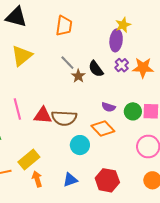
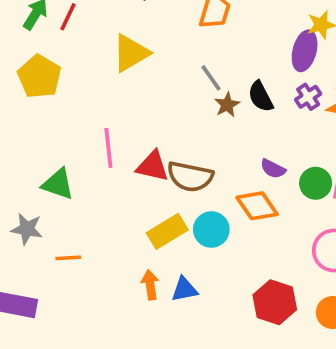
yellow rectangle: (29, 159) -> (167, 231), moved
orange arrow: (37, 179) -> (150, 285), moved
red hexagon: (107, 180) -> (275, 302), moved

